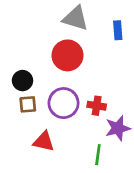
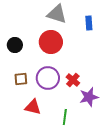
black circle: (22, 81) -> (15, 45), moved
red cross: (97, 106) -> (73, 80), turned 32
green line: (98, 155) -> (65, 117), moved

